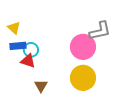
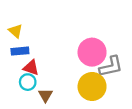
gray L-shape: (100, 31) -> (111, 67), moved
cyan circle: (31, 50) -> (28, 82), moved

